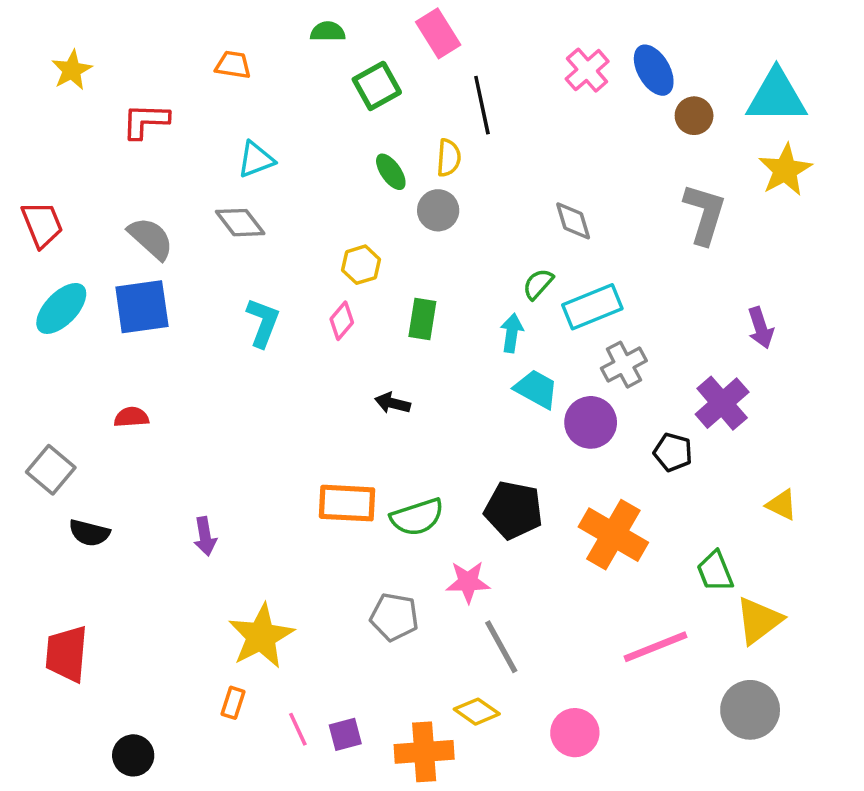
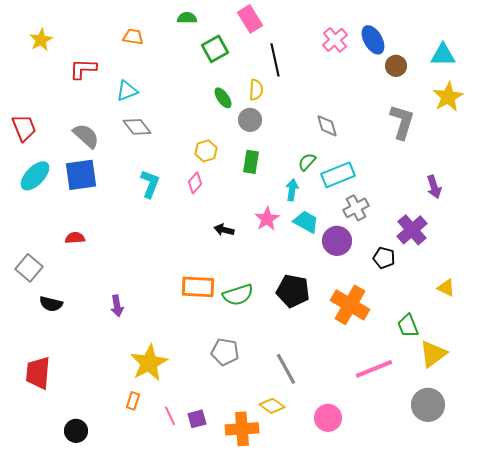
cyan triangle: (776, 96) -> (443, 55), size x0.7
cyan triangle: (256, 159) -> (127, 91), moved
green rectangle: (422, 319) -> (251, 162), moved
pink star: (468, 582) -> (267, 219), moved, turned -30

